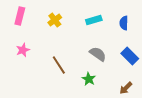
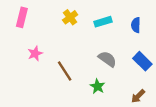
yellow cross: (55, 20) -> (70, 17), moved
pink star: (23, 50) -> (35, 54), moved

